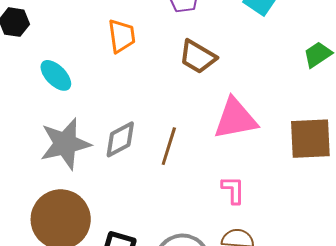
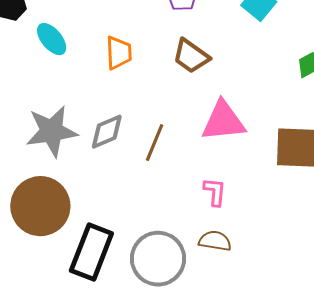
orange trapezoid: (122, 36) -> (119, 53), moved
cyan ellipse: (56, 75) -> (52, 39), moved

